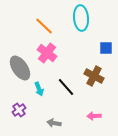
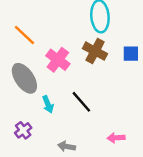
orange line: (44, 26) -> (24, 35), moved
brown cross: (94, 76) -> (95, 51), moved

